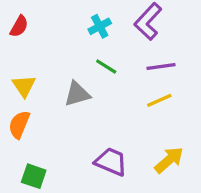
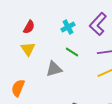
red semicircle: (19, 26) -> (29, 27), moved
yellow triangle: (24, 86) -> (28, 49), moved

